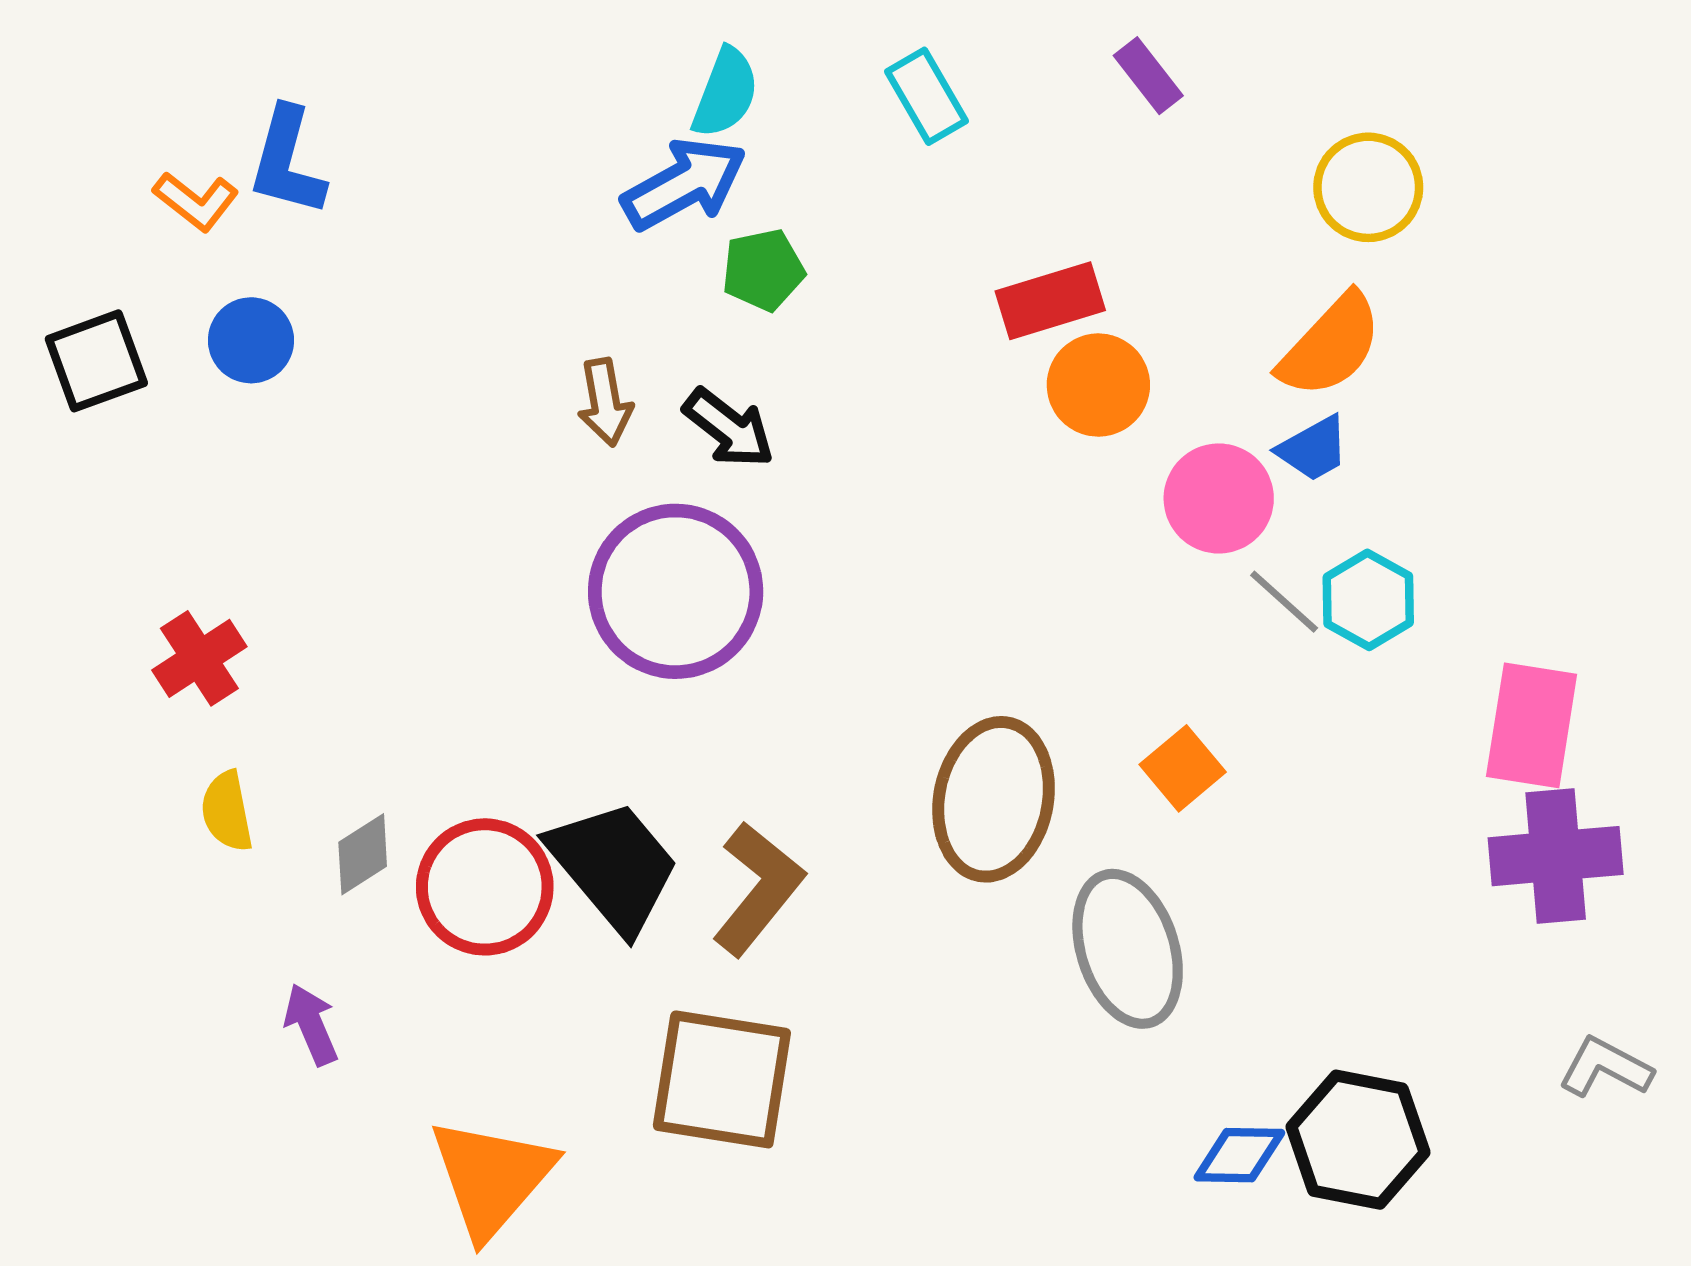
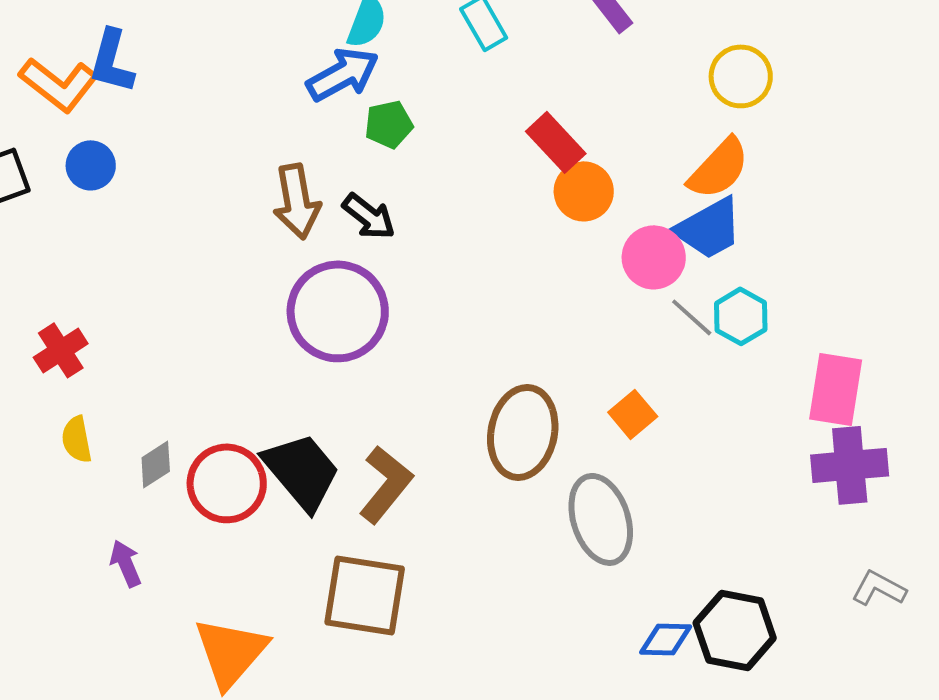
orange L-shape: (196, 201) -> (59, 84), size x1.6
red rectangle: (1050, 301) -> (556, 142), turned 64
brown arrow: (605, 402) -> (297, 201), size x1.5
blue trapezoid: (1313, 449) -> (709, 228), size x1.6

